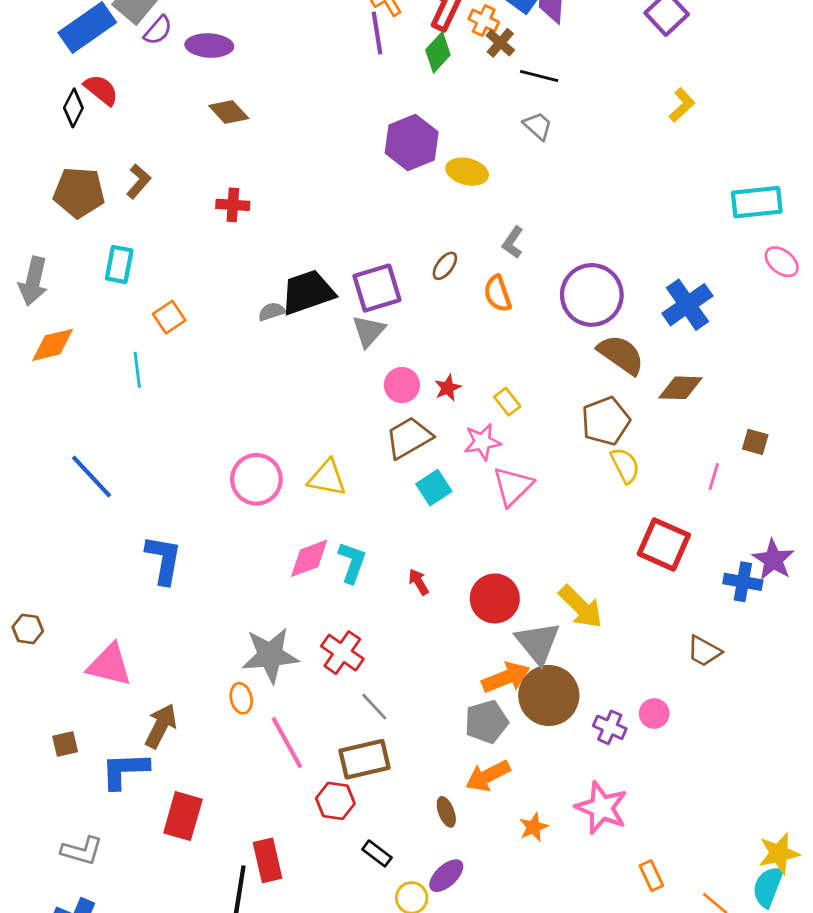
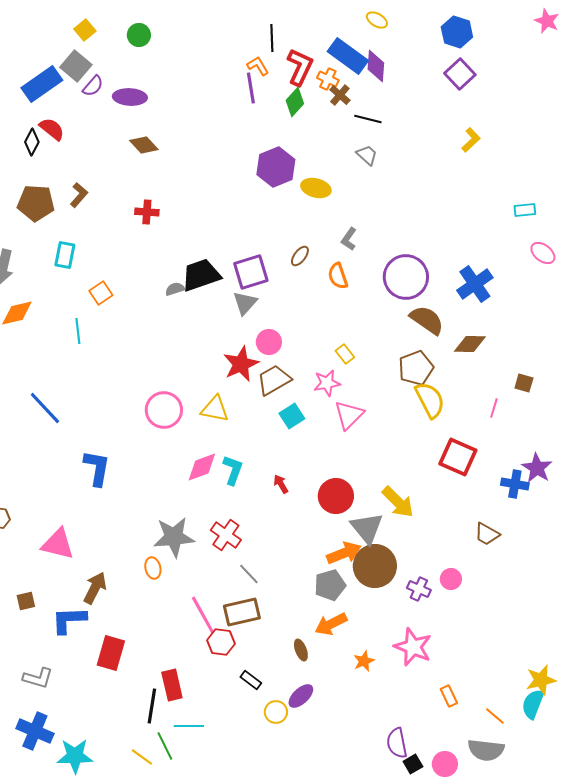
cyan rectangle: (757, 202) -> (525, 210), size x0.6
red star: (448, 388) -> (241, 364), moved, size x1.8
yellow semicircle: (625, 465) -> (430, 400), size x1.4
pink line: (287, 743) -> (203, 615), moved

